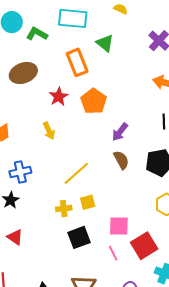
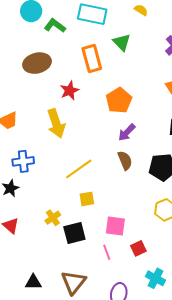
orange pentagon: (94, 101) -> (119, 100), moved
yellow arrow: (49, 131) -> (56, 123), size x1.6
yellow cross: (64, 209) -> (53, 218), moved, turned -35
red square: (144, 246) -> (138, 248), size x0.6

